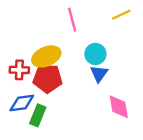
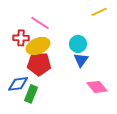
pink line: (72, 20) -> (40, 23), moved, turned -42
red cross: (19, 70) -> (21, 38), moved
pink diamond: (119, 107) -> (97, 87), turned -30

